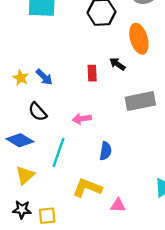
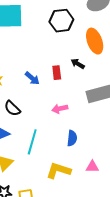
blue arrow: (44, 77) -> (32, 78), moved
pink arrow: (82, 119) -> (60, 109), moved
pink triangle: (118, 205) -> (92, 167), moved

